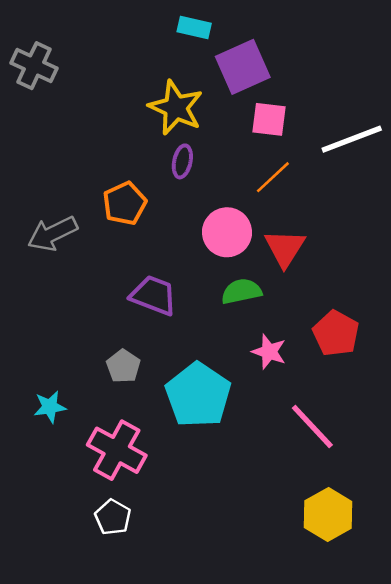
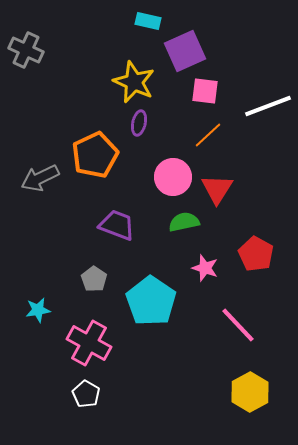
orange pentagon: (125, 203) -> (95, 155), size x1.4

